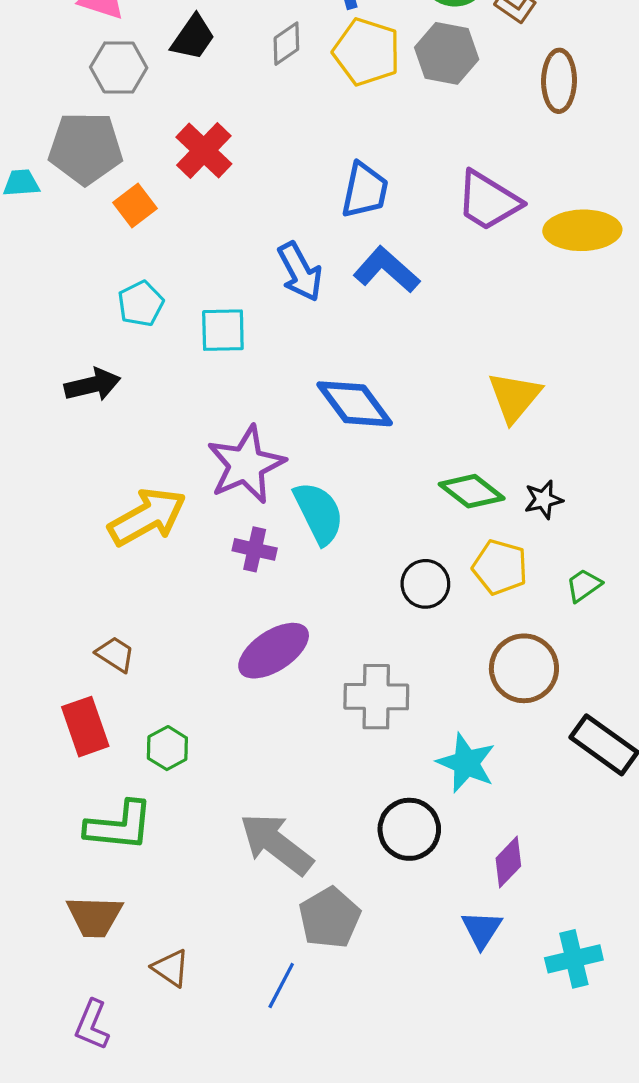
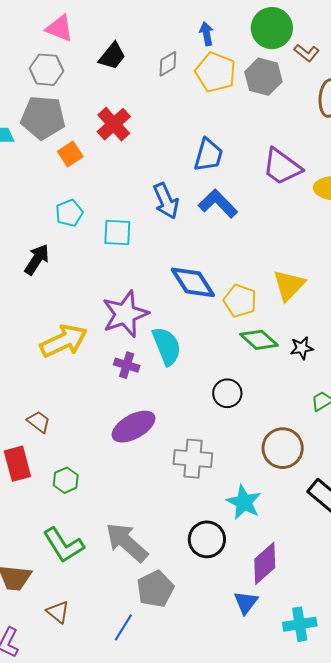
gray hexagon: (119, 67) -> (46, 70), moved
black arrow: (93, 385) -> (37, 259), turned -48
yellow pentagon: (500, 567) -> (240, 301), moved
green L-shape: (119, 826) -> (63, 545), moved, turned 48
purple diamond: (508, 862) -> (265, 563), size x1.4

